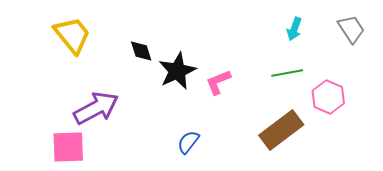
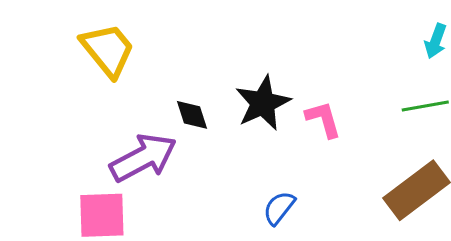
black diamond: (141, 51) -> (192, 115), moved
pink L-shape: (218, 82) -> (323, 119), turned 96

